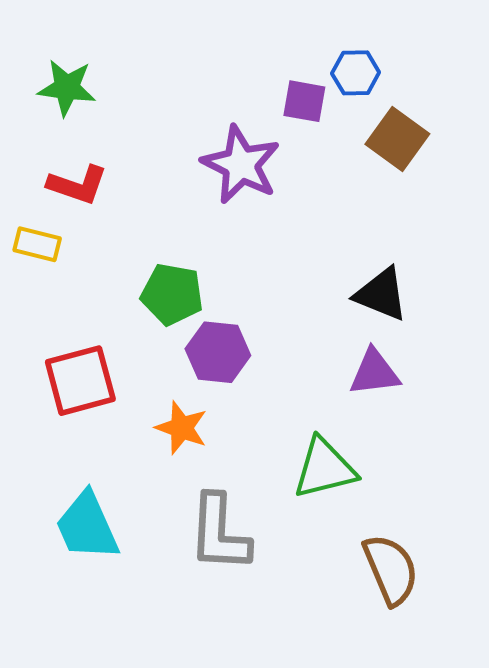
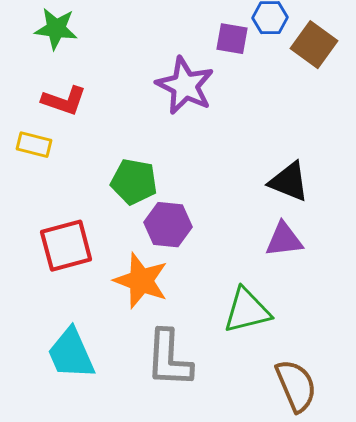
brown square: (397, 139) -> (314, 45), moved
orange star: (182, 428) -> (141, 281), size x1.4

